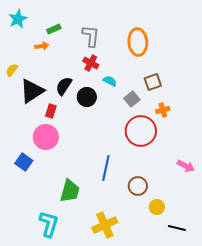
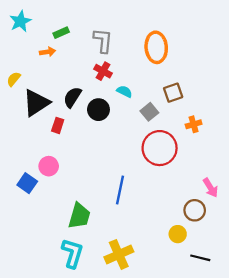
orange cross: (163, 110) -> (194, 124), moved
pink circle: (46, 137) -> (49, 166), moved, size x0.7
pink arrow: (186, 166) -> (210, 188), turned 30
brown circle: (138, 186) -> (195, 210), moved
cyan L-shape: (49, 224) -> (72, 253), moved

